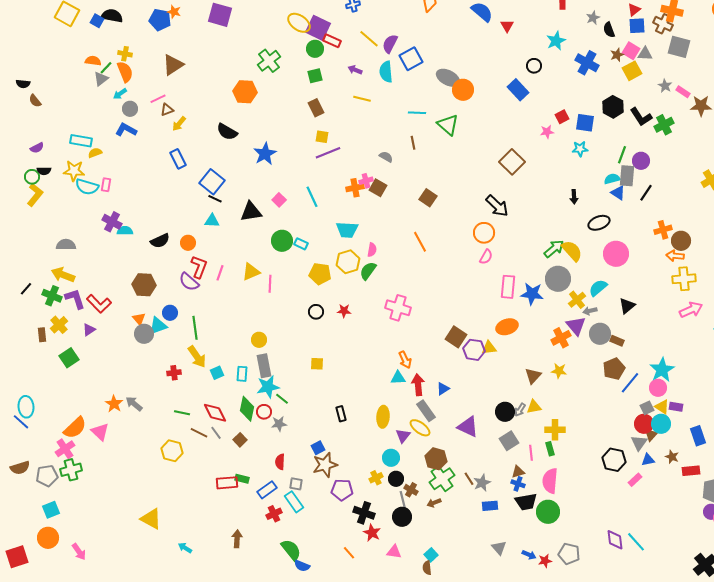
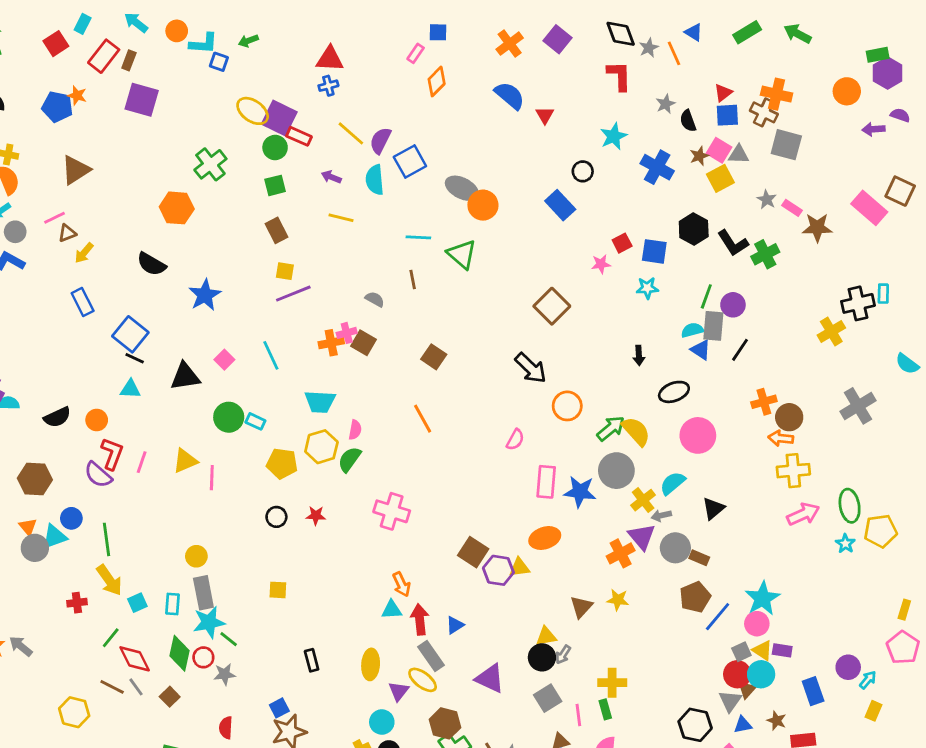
orange circle: (484, 233) -> (567, 406), moved
yellow triangle: (534, 407) -> (546, 636), moved
green line: (182, 413) -> (111, 638), moved, turned -63

